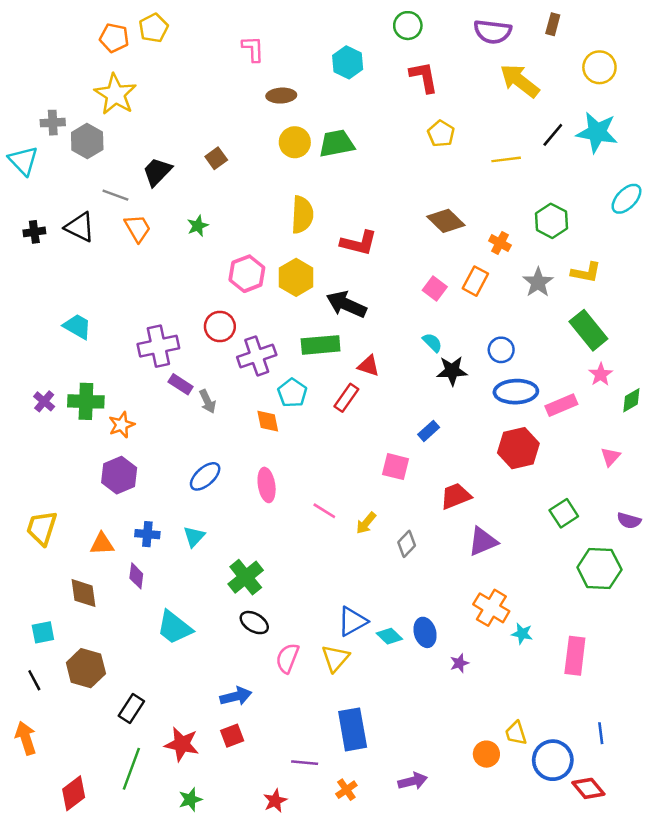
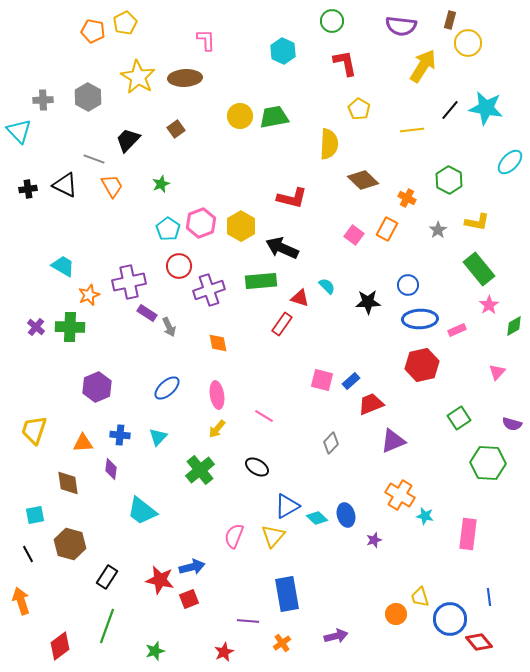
yellow circle: (599, 67) -> (468, 43), moved
yellow arrow: (520, 81) -> (423, 66), turned 84
yellow star: (115, 94) -> (138, 77), moved
brown ellipse: (281, 96) -> (185, 78), moved, size x1.4
gray hexagon: (87, 141) -> (88, 97), moved
yellow semicircle: (302, 215) -> (329, 144), moved
gray star: (538, 282) -> (438, 230), size x0.7
cyan semicircle: (432, 342) -> (327, 286), moved
cyan pentagon: (292, 393) -> (168, 229), moved
pink rectangle: (561, 405) -> (457, 330), size x0.7
orange star: (122, 425) -> (89, 295), moved
blue rectangle: (429, 431) -> (351, 381), moved
yellow arrow: (366, 523) -> (217, 429), moved
black ellipse: (254, 623) -> (257, 467), moved
red star: (182, 744) -> (160, 580), moved

